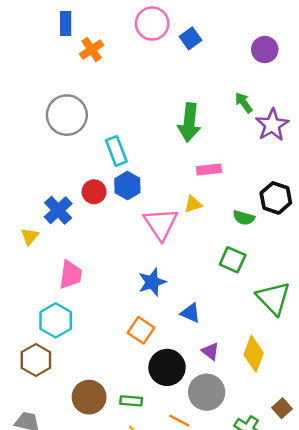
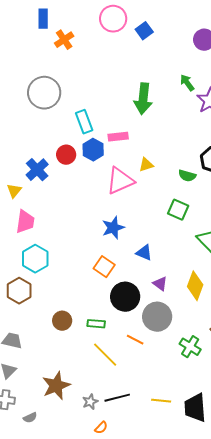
pink rectangle: (209, 169) -> (118, 137), moved
pink triangle: (161, 224) -> (120, 181), turned 40
pink trapezoid: (71, 275) -> (25, 222), moved
brown circle: (89, 397) -> (62, 321), size x0.7

